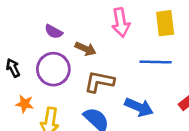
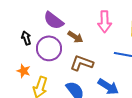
purple semicircle: (54, 32) -> (54, 21), size x1.5
black arrow: (13, 68) -> (26, 38), moved

